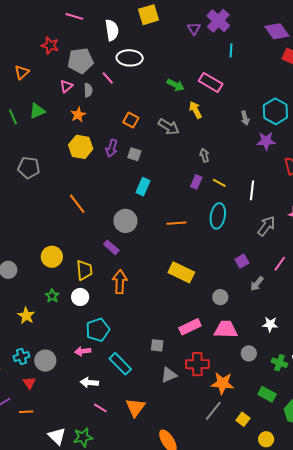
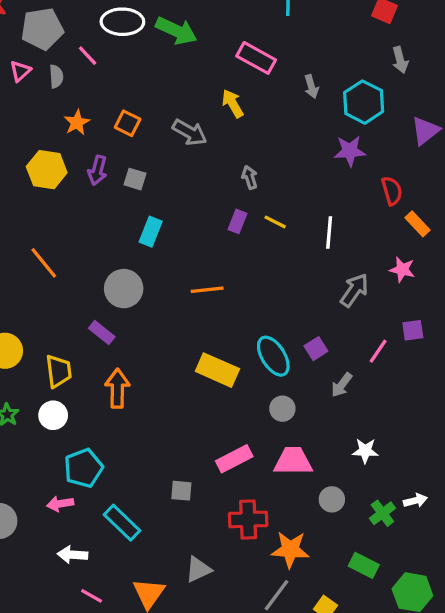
green arrow: (175, 85) -> (176, 31), moved, size x1.4
orange star: (78, 115) -> (77, 123), moved
gray arrow: (245, 118) -> (311, 87), moved
cyan ellipse: (218, 216) -> (273, 356), moved, turned -40
green cross: (279, 363) -> (382, 513), turned 35
gray triangle: (169, 375) -> (198, 570), moved

